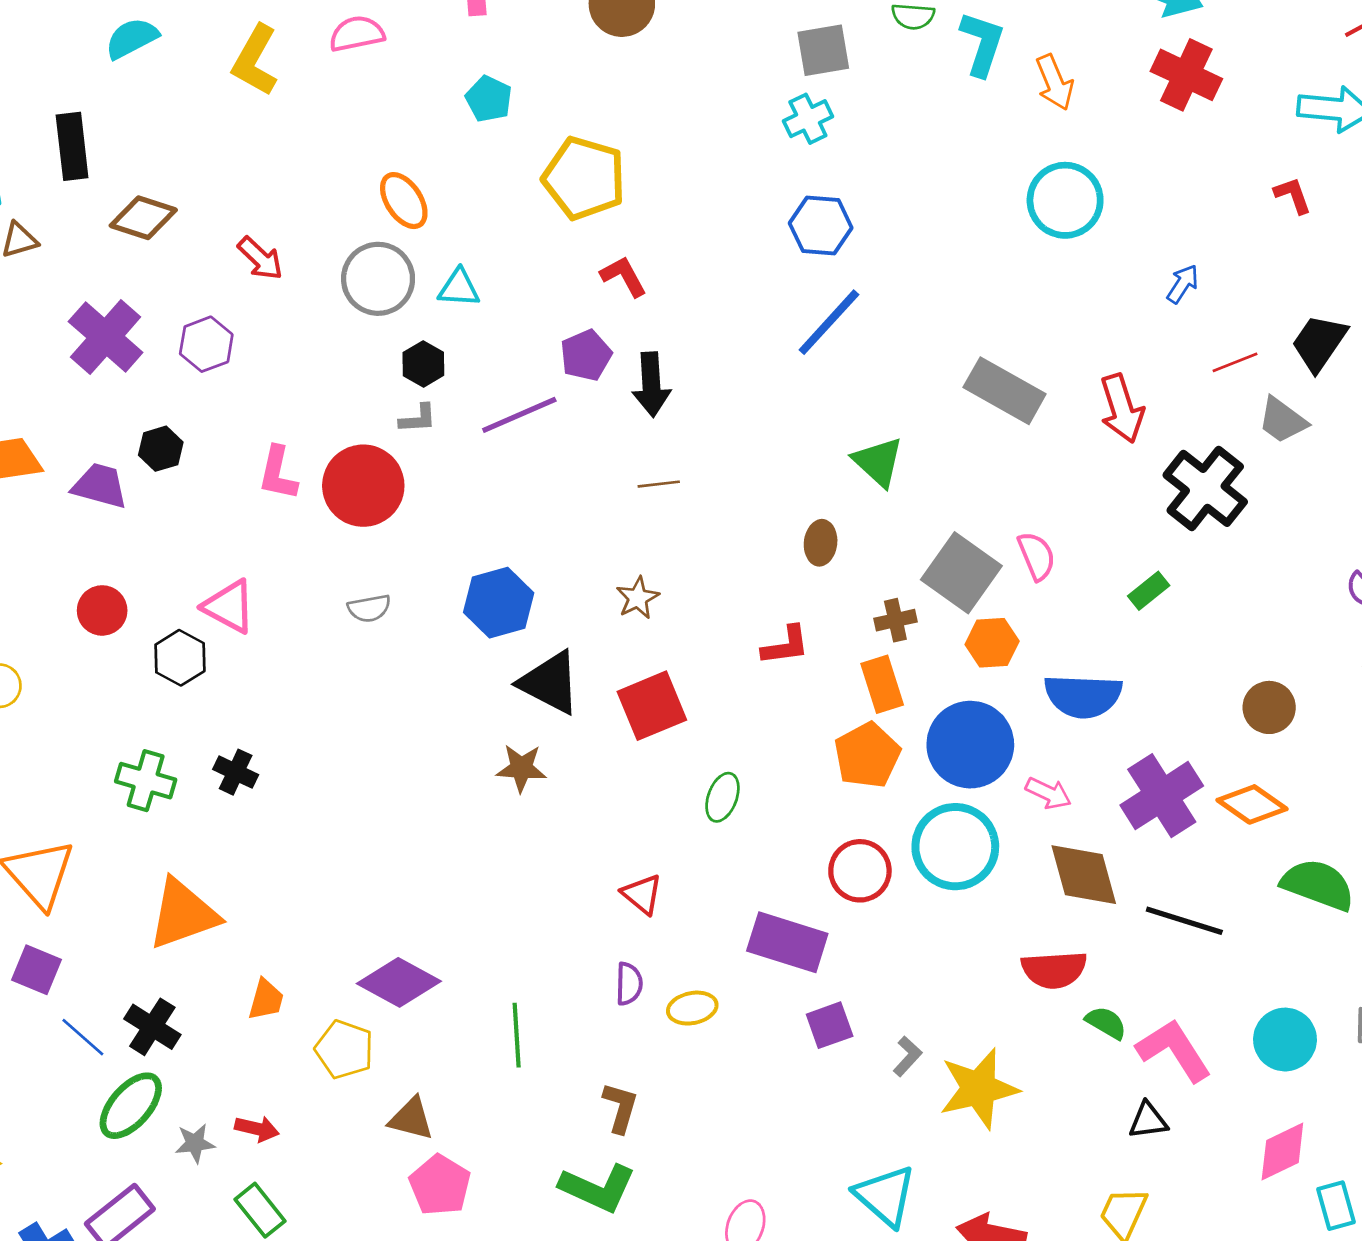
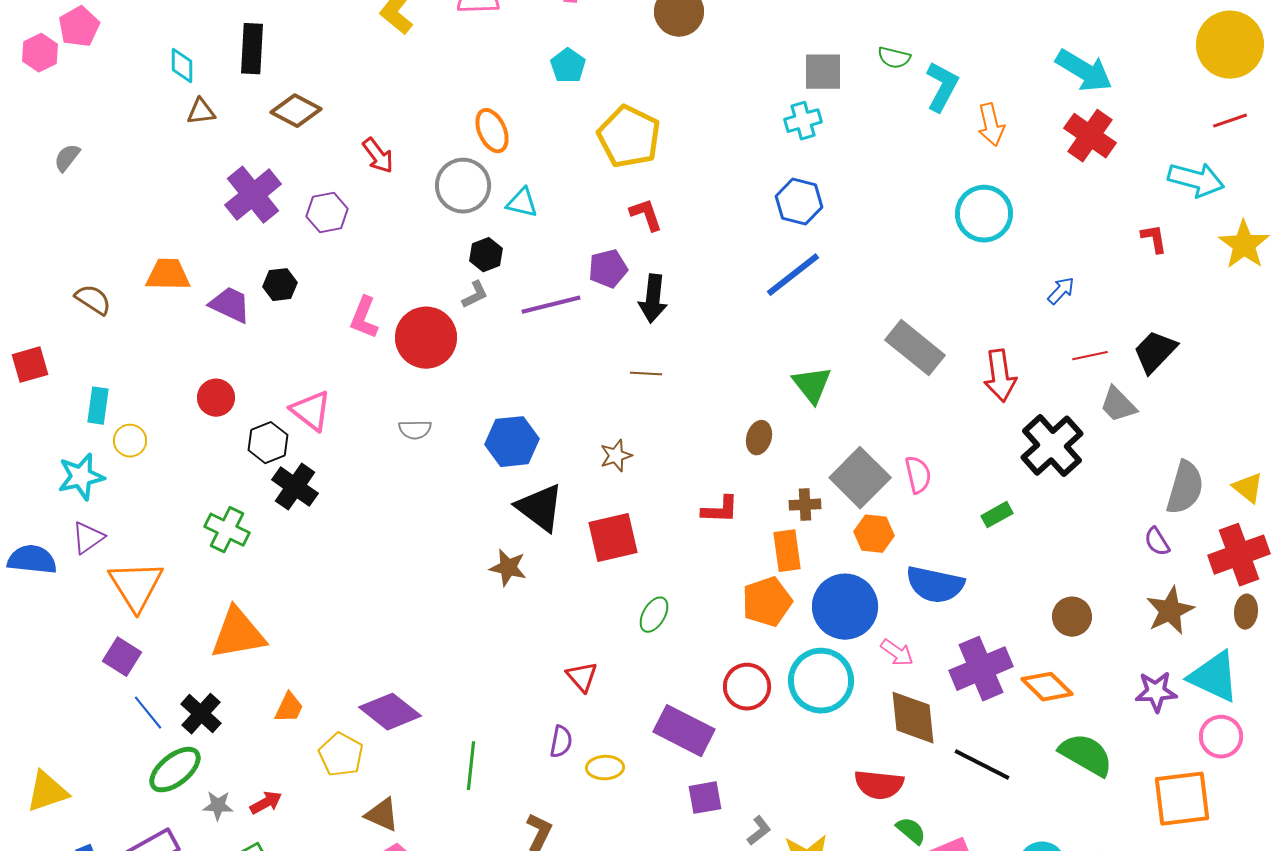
gray L-shape: (418, 419) -> (475, 295), turned -32
black cross: (236, 772) -> (295, 487), moved, size x1.4
red arrow: (257, 1129) -> (266, 803), turned -52

